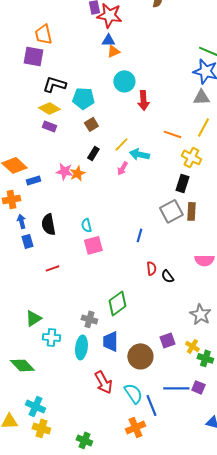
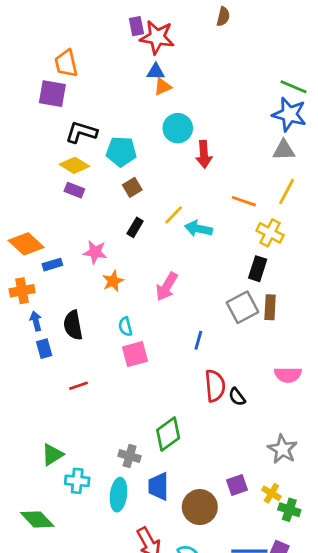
pink arrow: (122, 168) -> (167, 287), moved, size x1.5
orange star: (77, 173) -> (113, 281), moved
red semicircle: (151, 268) -> (215, 386), size x1.6

